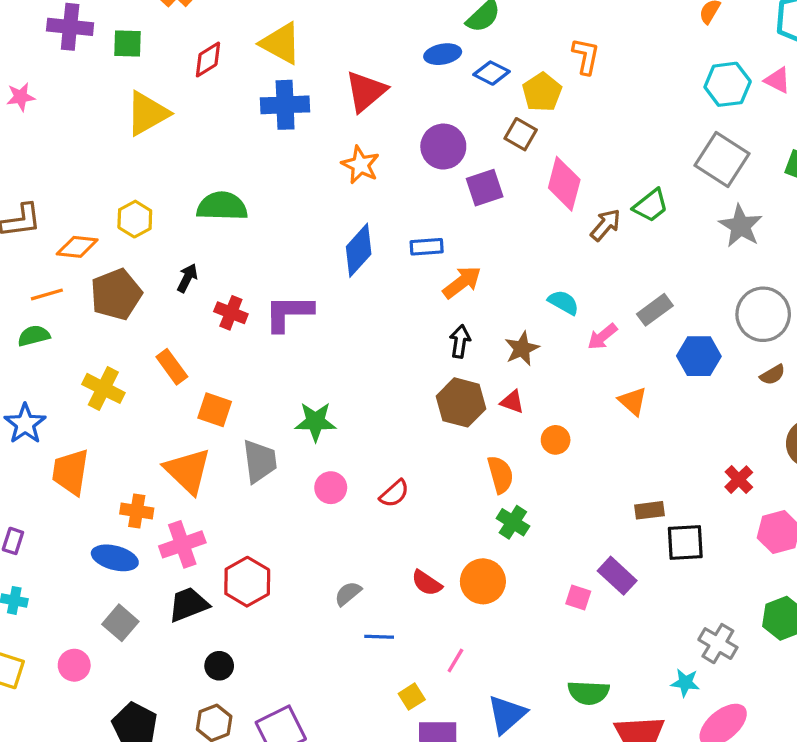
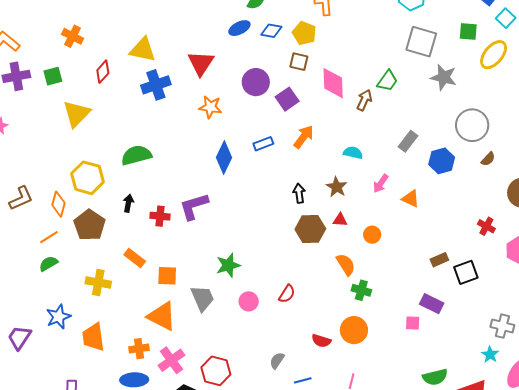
yellow hexagon: (135, 219) -> (87, 178), size x1.5
orange diamond: (77, 247) -> (59, 204), turned -65
orange arrow: (462, 282) -> (304, 137), moved
pink arrow: (602, 337) -> (381, 183), moved
blue star: (25, 424) -> (58, 317), turned 30
cyan star: (685, 683) -> (490, 355), turned -30

